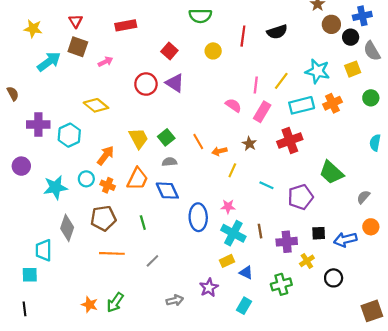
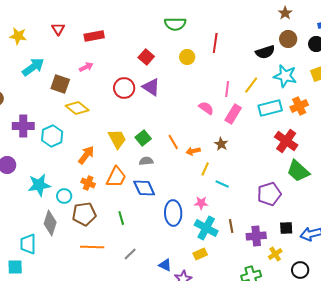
brown circle: (331, 24) -> (288, 39), moved
red rectangle: (126, 25) -> (94, 36), moved
black semicircle: (277, 32) -> (265, 52), moved
brown square: (78, 47) -> (60, 84), moved
red cross: (290, 140) -> (286, 141), moved, turned -35
cyan circle: (86, 179) -> (64, 196), moved
cyan line: (266, 185) -> (222, 184), moved
blue triangle: (246, 273) -> (165, 265), moved

